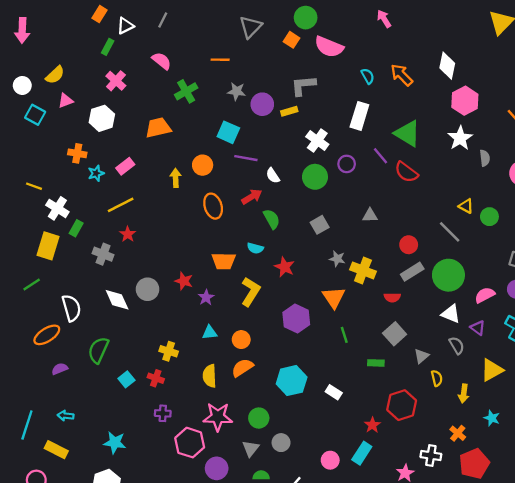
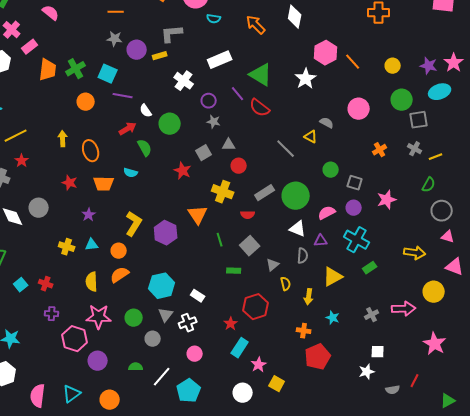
orange line: (220, 60) -> (116, 12), moved
cyan semicircle: (368, 76) -> (214, 19), moved, turned 128
green cross: (186, 91) -> (76, 69), moved
pink hexagon: (465, 101) -> (326, 53), moved
white rectangle: (359, 116) -> (220, 60), turned 50
orange trapezoid: (158, 128) -> (48, 70), turned 110
gray semicircle: (485, 158) -> (327, 123), moved, turned -56
pink rectangle: (125, 166) -> (30, 47), moved
green circle: (315, 177) -> (170, 124), moved
yellow arrow: (176, 178) -> (63, 139), moved
orange ellipse: (213, 206) -> (91, 151), moved
green circle: (489, 217) -> (331, 170), moved
gray square: (320, 225) -> (204, 153), moved
gray line: (450, 232) -> (286, 149), moved
red circle: (409, 245) -> (239, 166), moved
gray star: (337, 259) -> (214, 122), moved
red star: (285, 267) -> (183, 171), moved
red star: (184, 281) -> (70, 183), moved
yellow L-shape: (251, 292) -> (134, 224), moved
purple triangle: (478, 328) -> (321, 241), turned -40
green line: (344, 335) -> (220, 240), moved
gray semicircle: (457, 345) -> (303, 256), turned 35
yellow cross: (169, 351) -> (67, 247), moved
orange cross: (458, 433) -> (304, 331), turned -32
gray triangle: (251, 448) -> (166, 315), moved
cyan rectangle: (362, 453) -> (240, 348), moved
white cross: (431, 455) -> (188, 323), moved, turned -30

